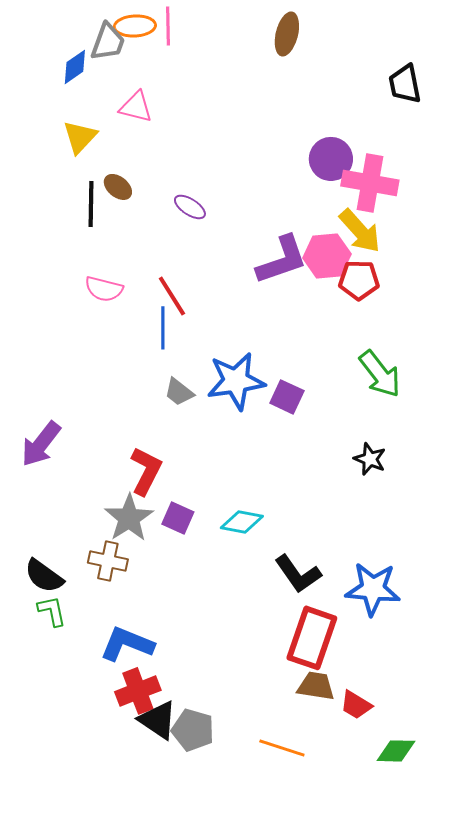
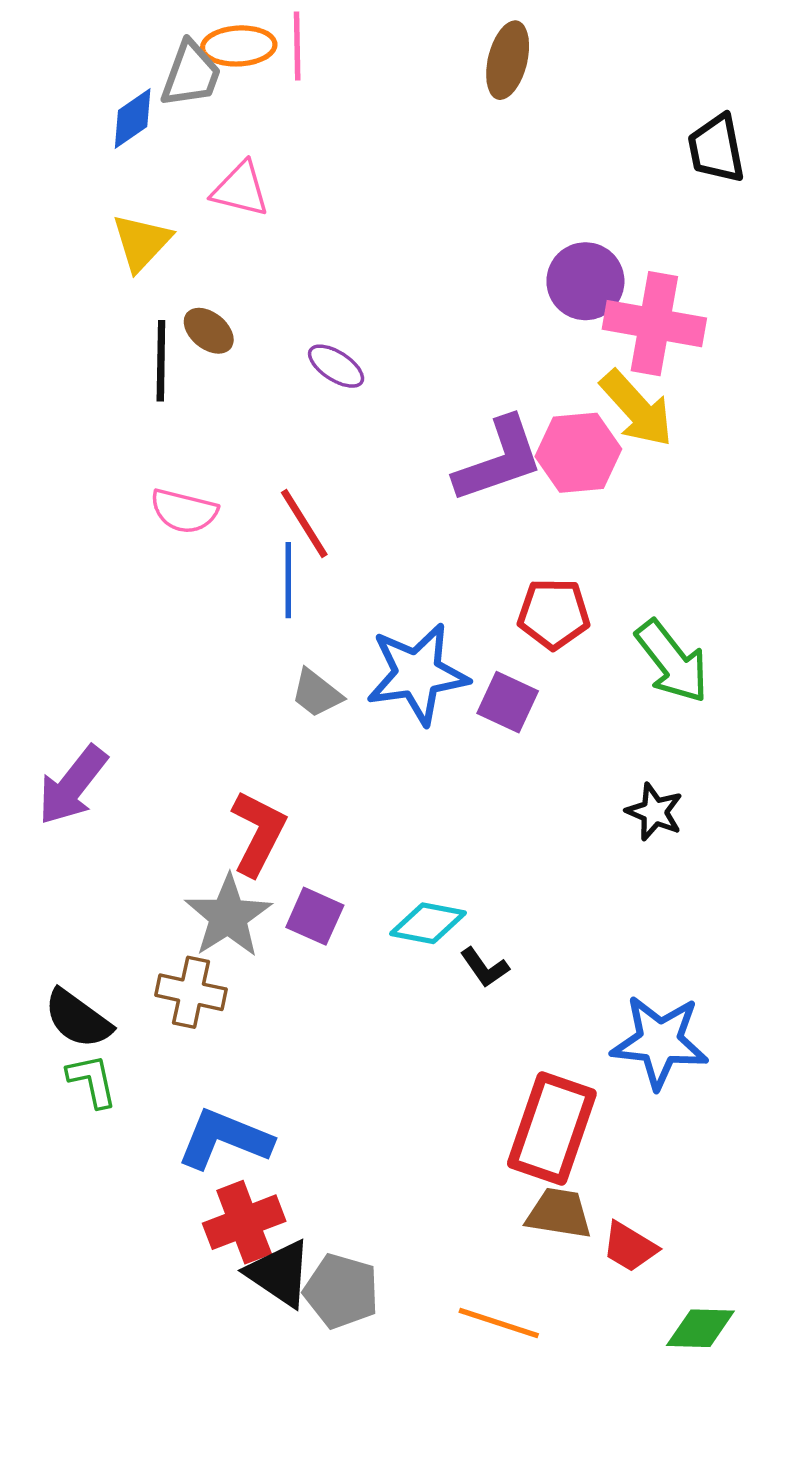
red pentagon: (359, 280) -> (554, 614), moved
black L-shape: (298, 574) -> (485, 967), moved, size x0.6

